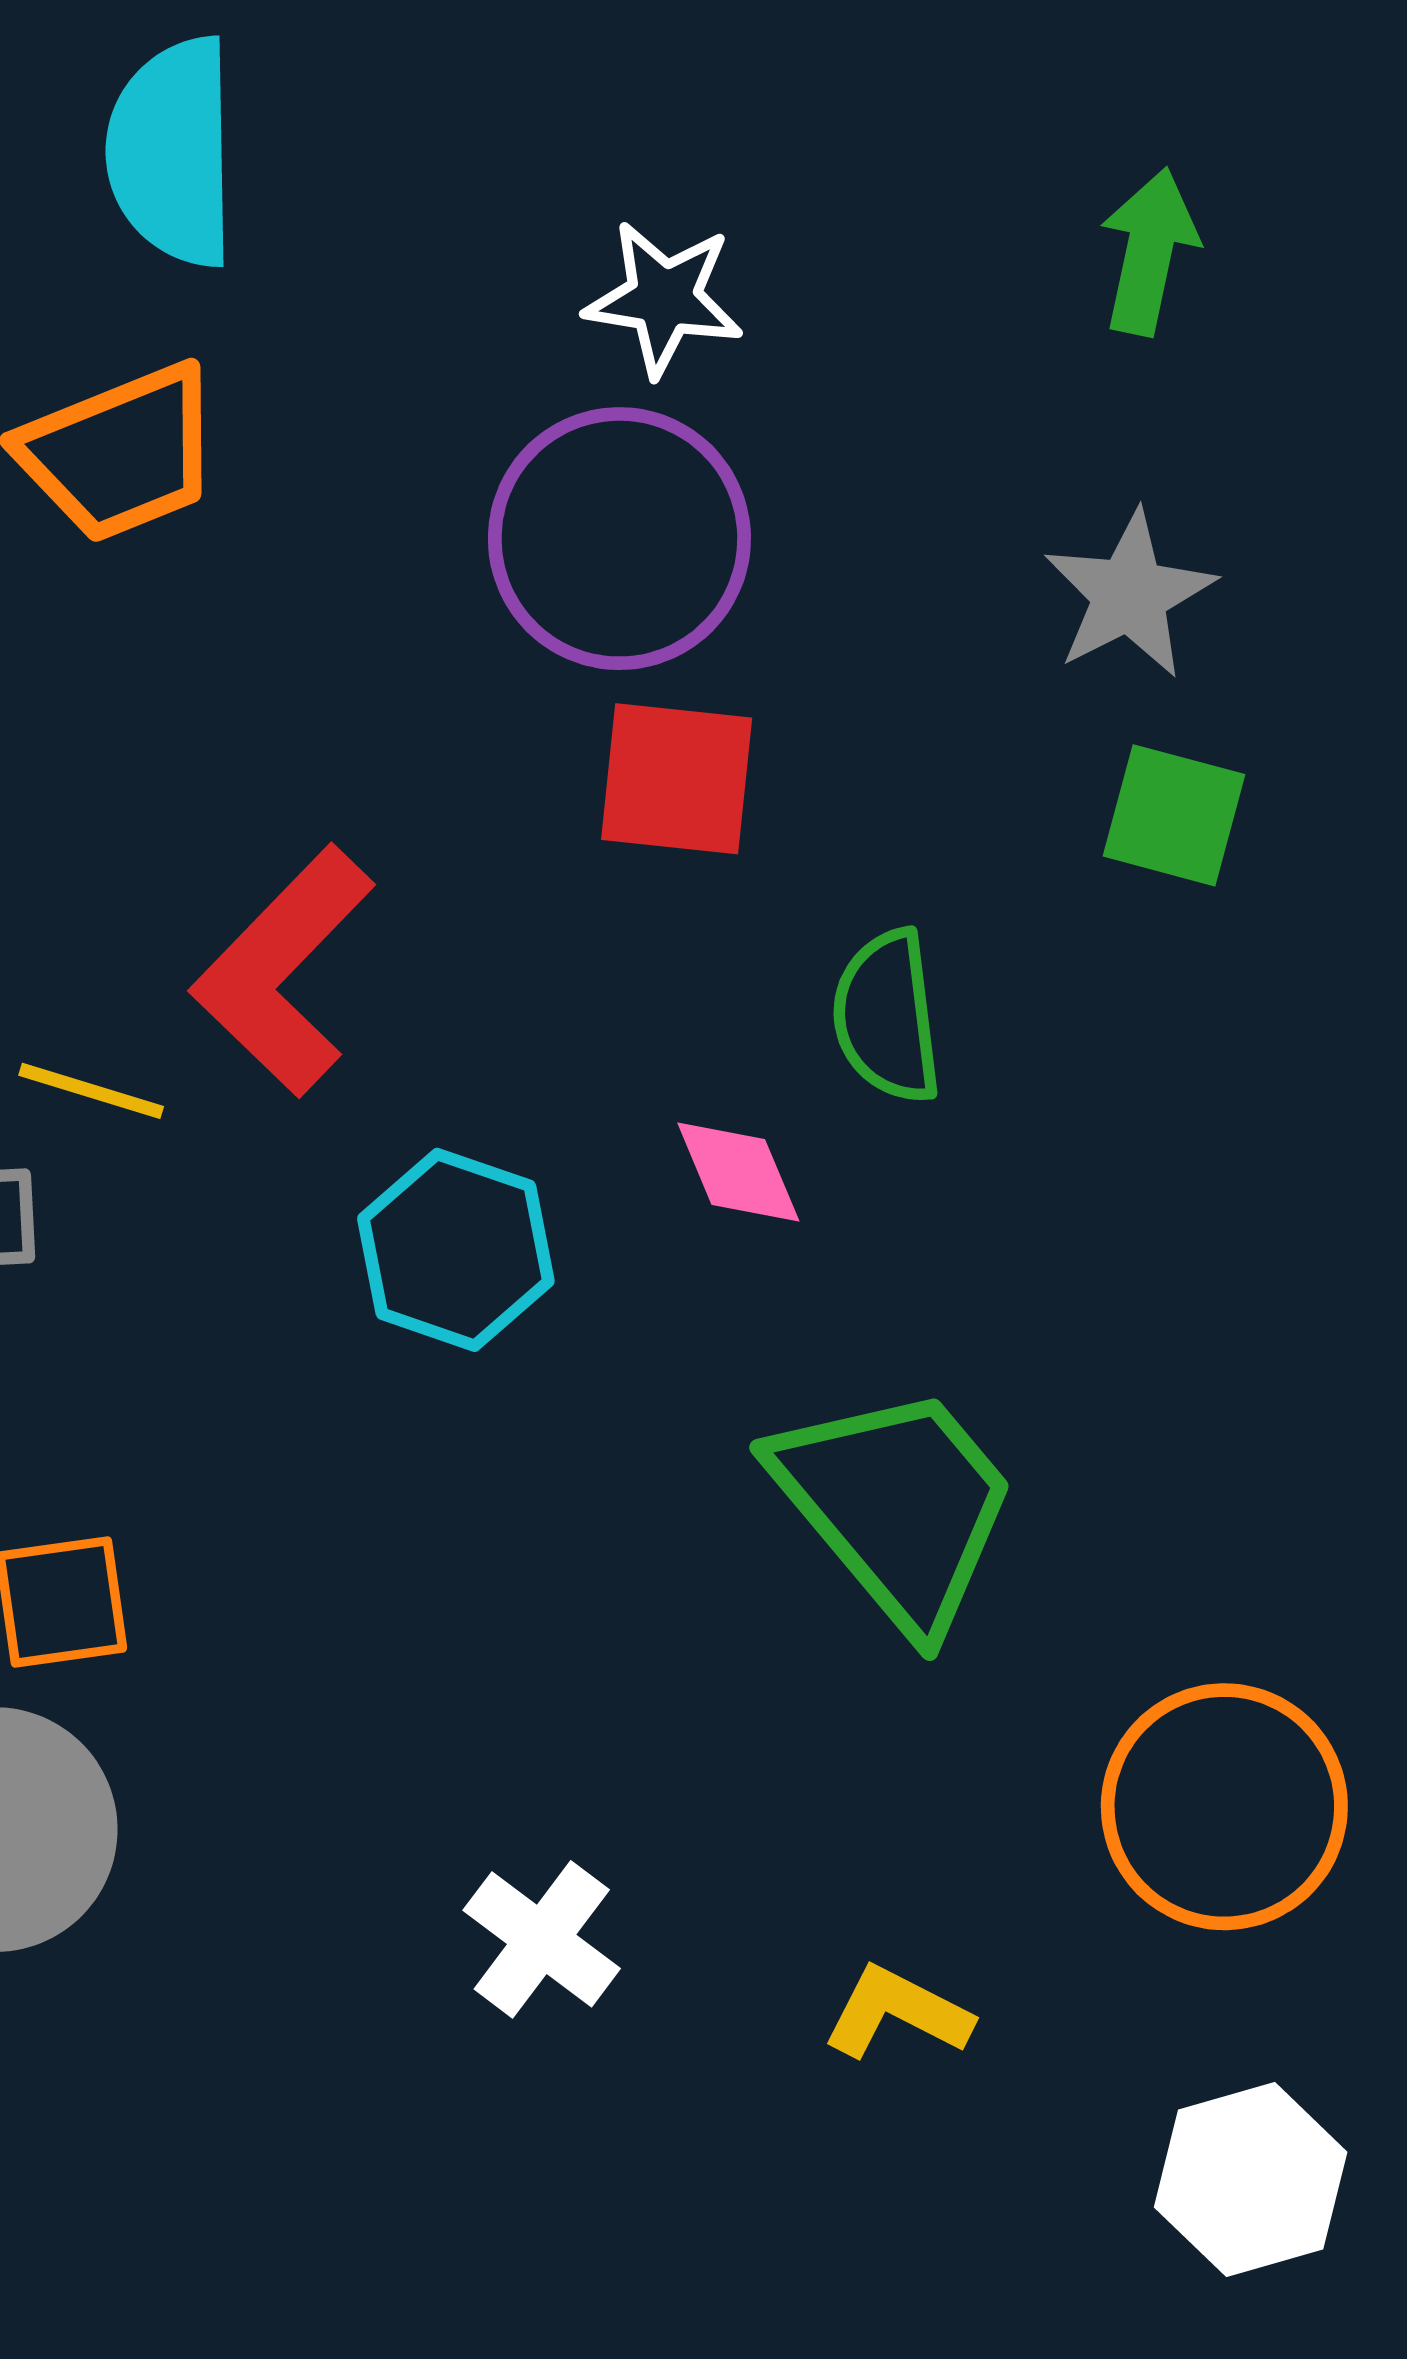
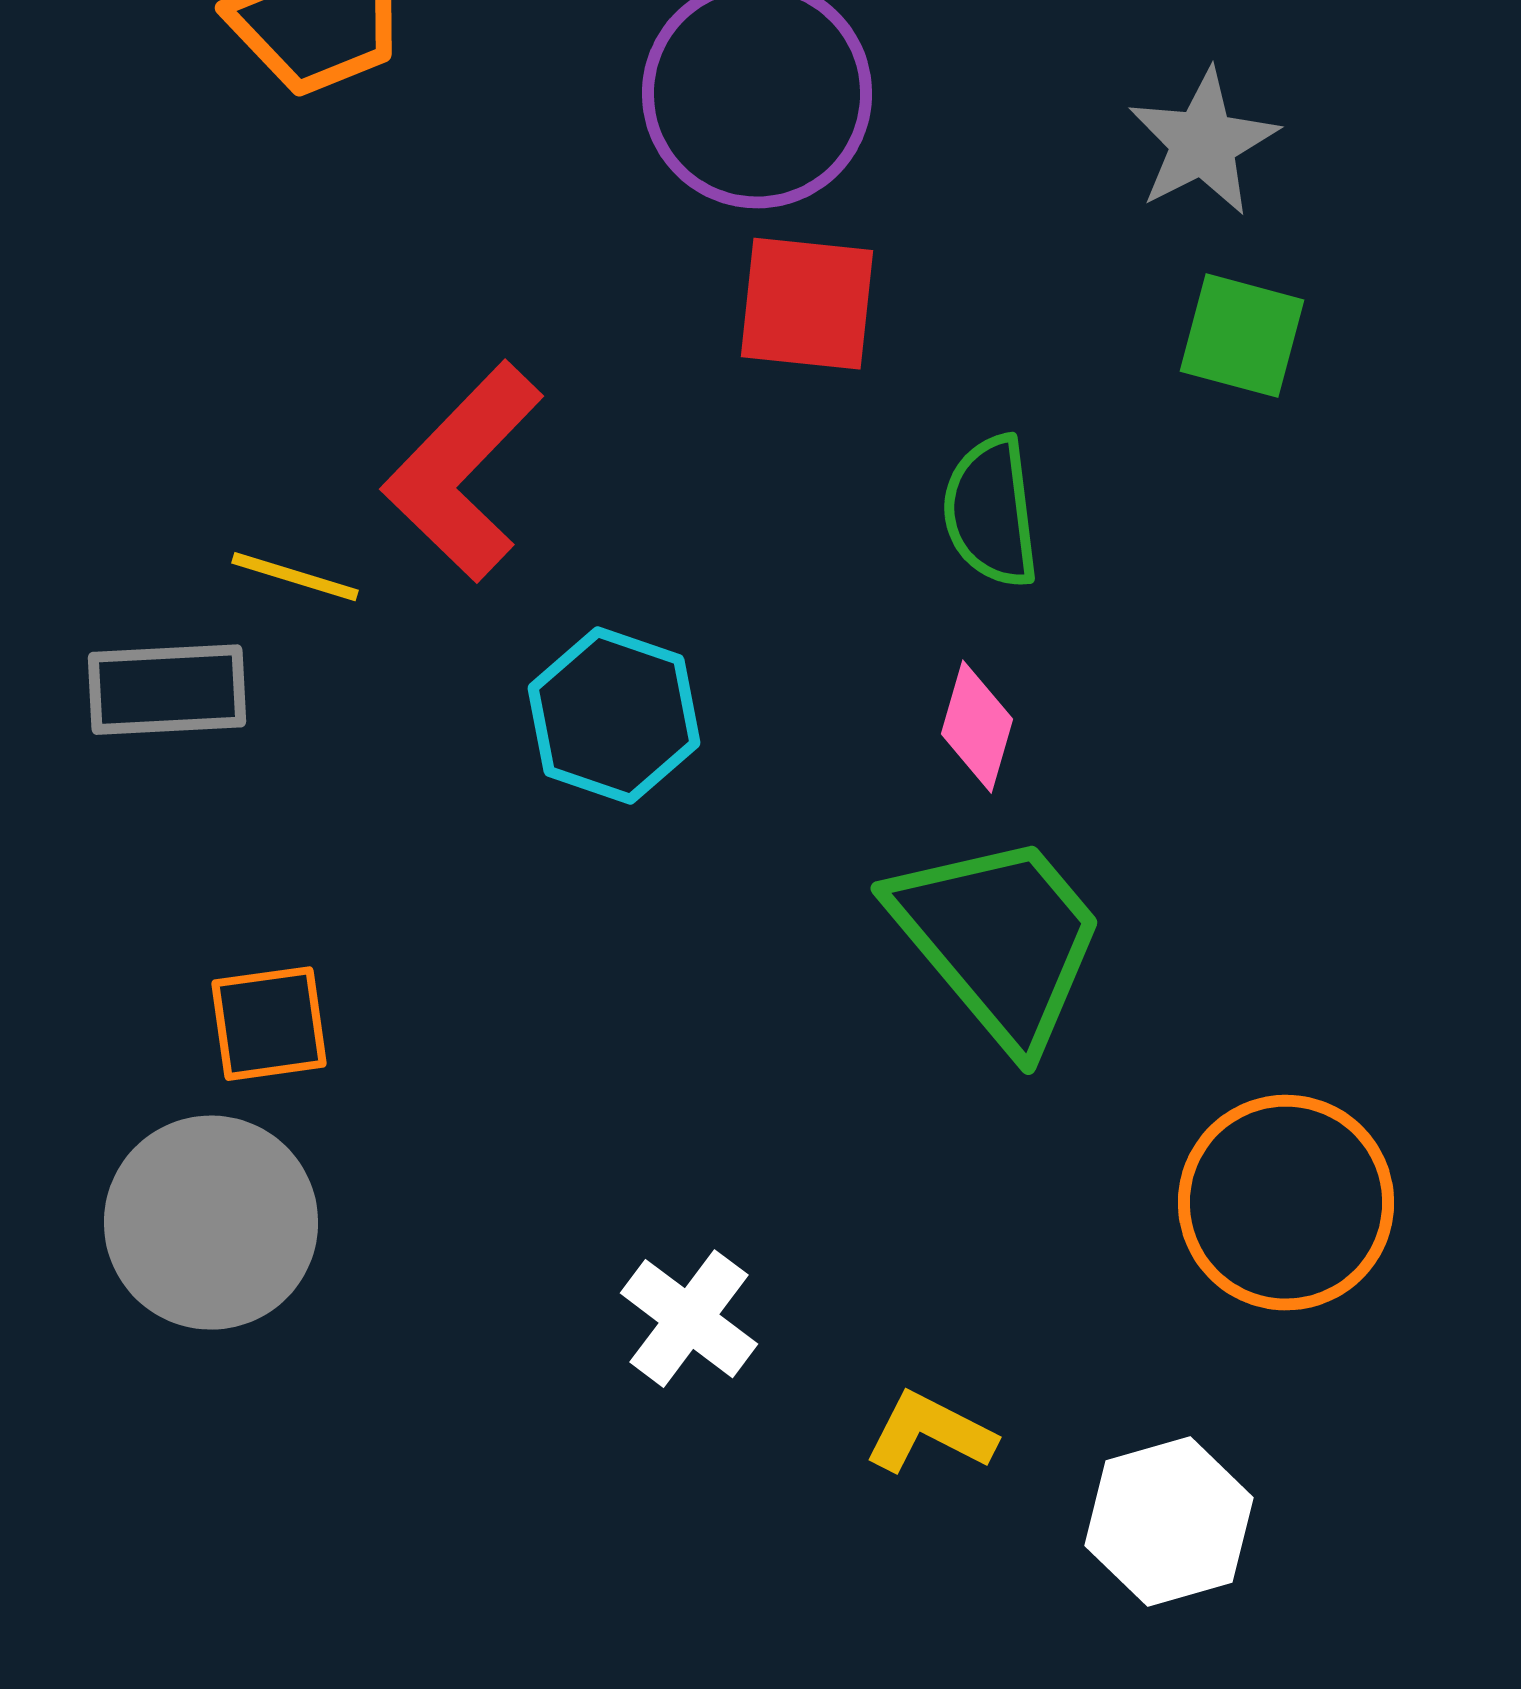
pink diamond: (738, 1172) -> (977, 727), moved, turned 39
yellow L-shape: (897, 2013) -> (930, 1433), moved
white hexagon: (1251, 2180) -> (1169, 1522), moved

